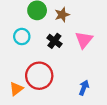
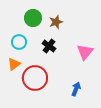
pink triangle: (84, 40) -> (85, 52), moved
orange triangle: (16, 89) -> (14, 64), moved

